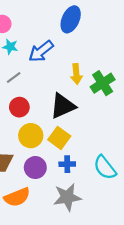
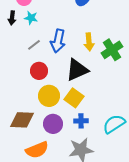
blue arrow: (41, 51) -> (58, 41), moved, turned -40
cyan semicircle: (105, 168) -> (114, 124), turned 95

